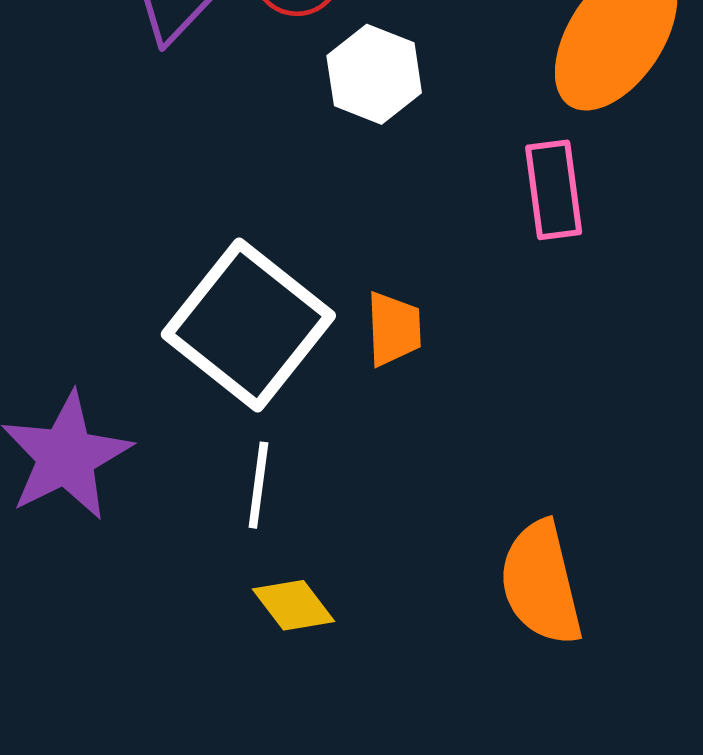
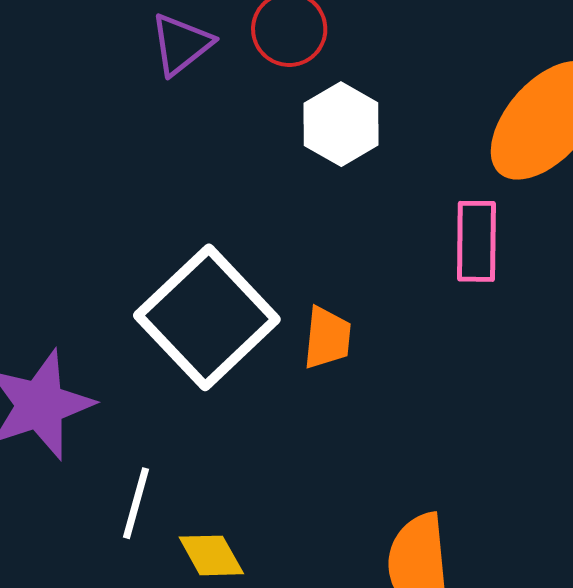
white line: (258, 485) -> (136, 503), moved

